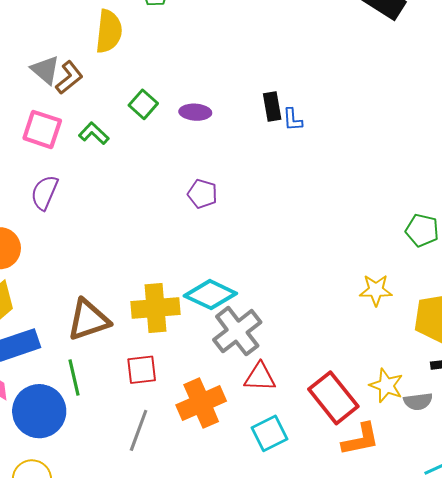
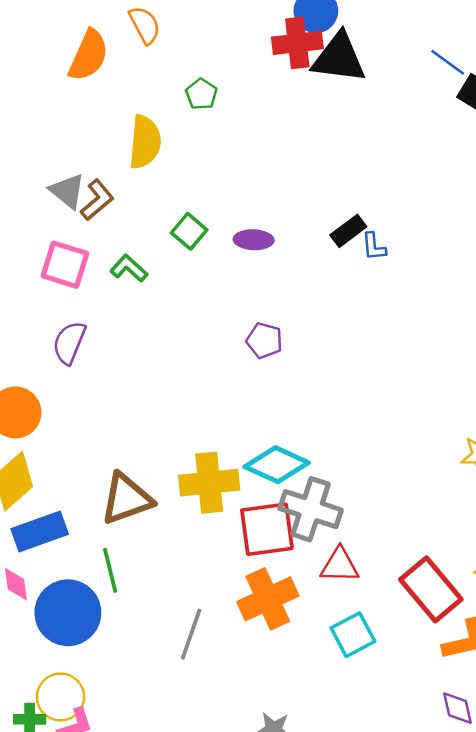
black rectangle: (272, 107) -> (348, 231), turned 64
gray cross: (237, 331) -> (311, 509), turned -33
red square: (142, 370) -> (267, 529), moved, size x1.5

